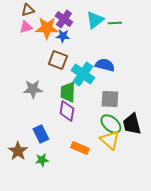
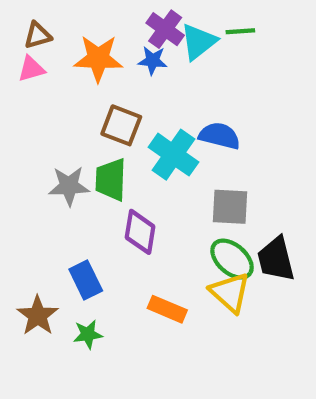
brown triangle: (28, 10) -> (38, 35), moved
purple cross: (64, 19) -> (165, 29), moved
green line: (115, 23) -> (240, 31), moved
pink triangle: (26, 27) -> (31, 69), moved
blue star: (63, 36) -> (153, 61), moved
green trapezoid: (68, 92) -> (111, 180), moved

